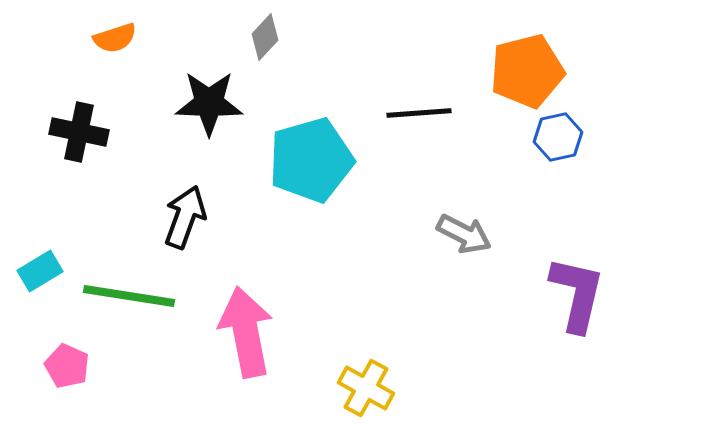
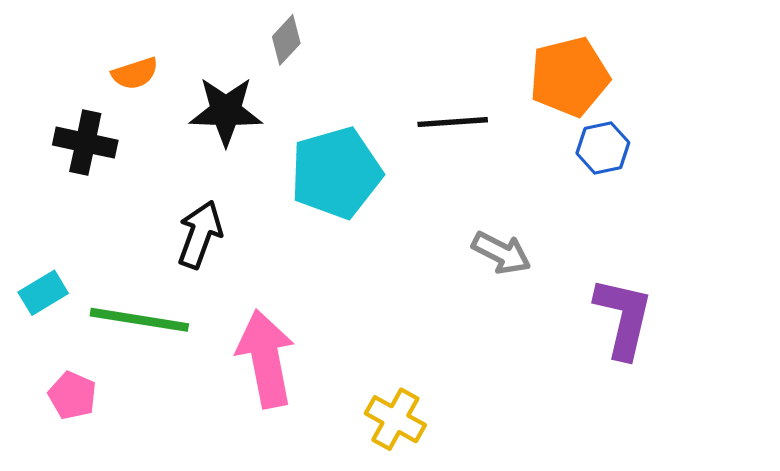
orange semicircle: (115, 38) -> (135, 73), moved

